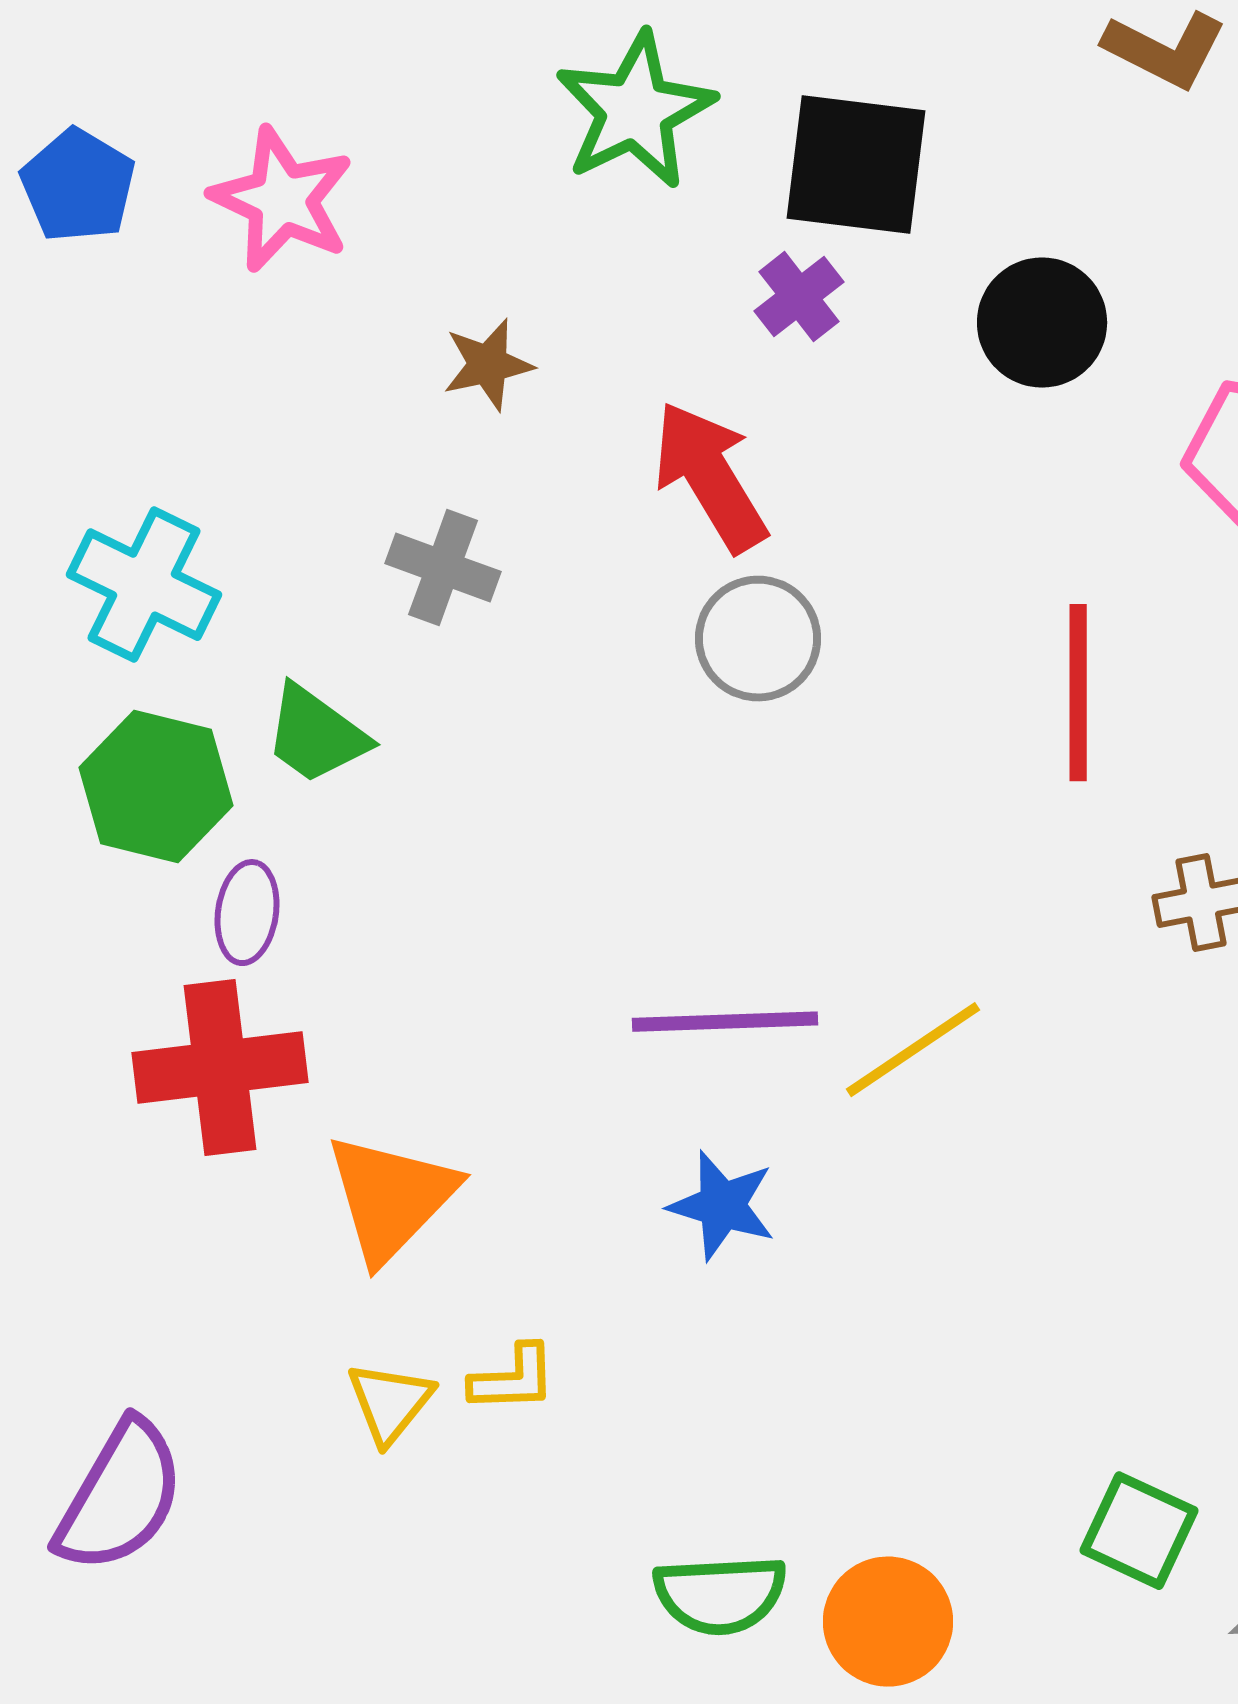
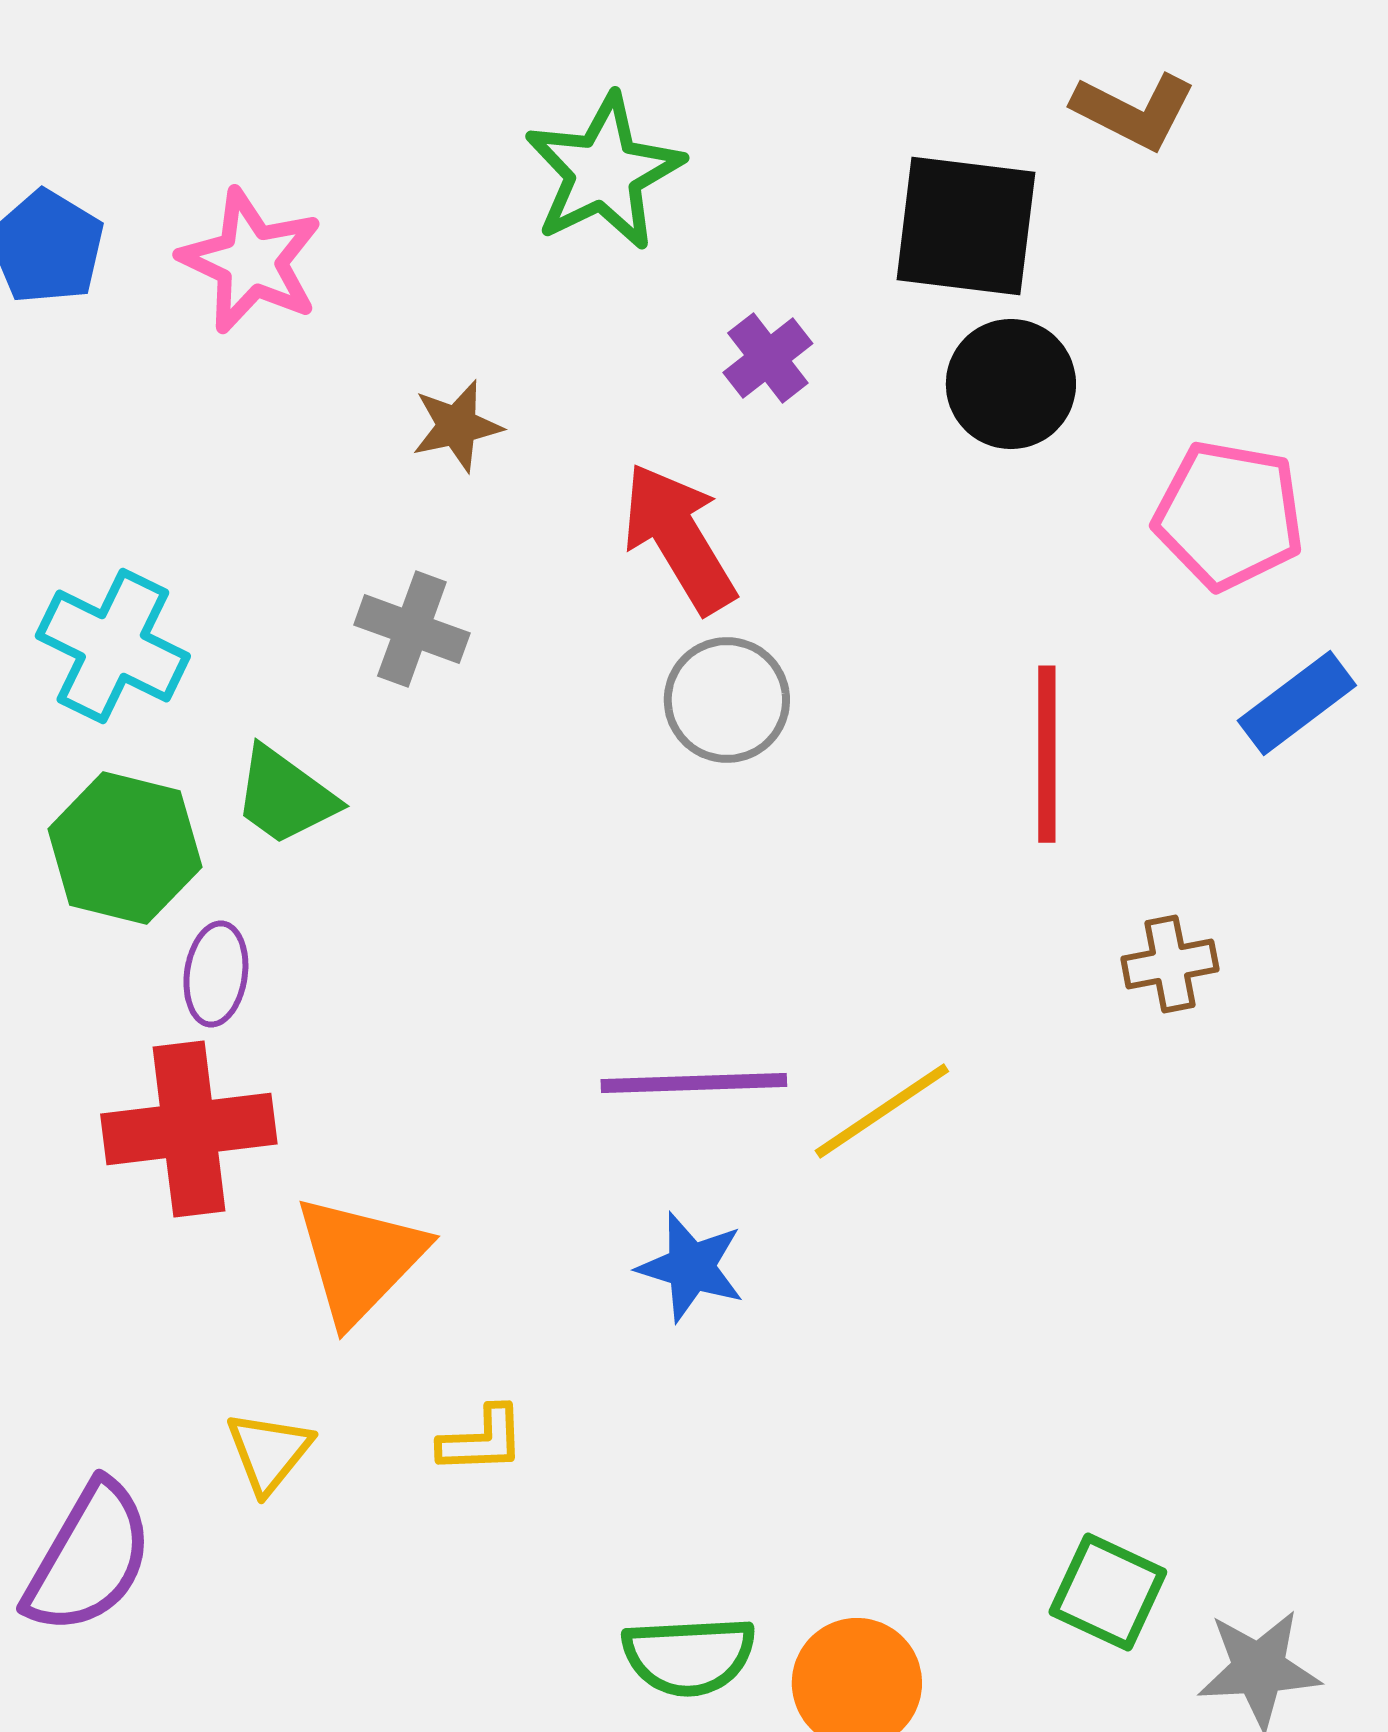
black square: (856, 165) -> (966, 226), moved
yellow triangle: (390, 1403) -> (269, 1452), moved

